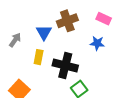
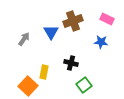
yellow rectangle: (39, 57) -> (44, 72), moved
black cross: (65, 66) -> (71, 63), size x0.6

